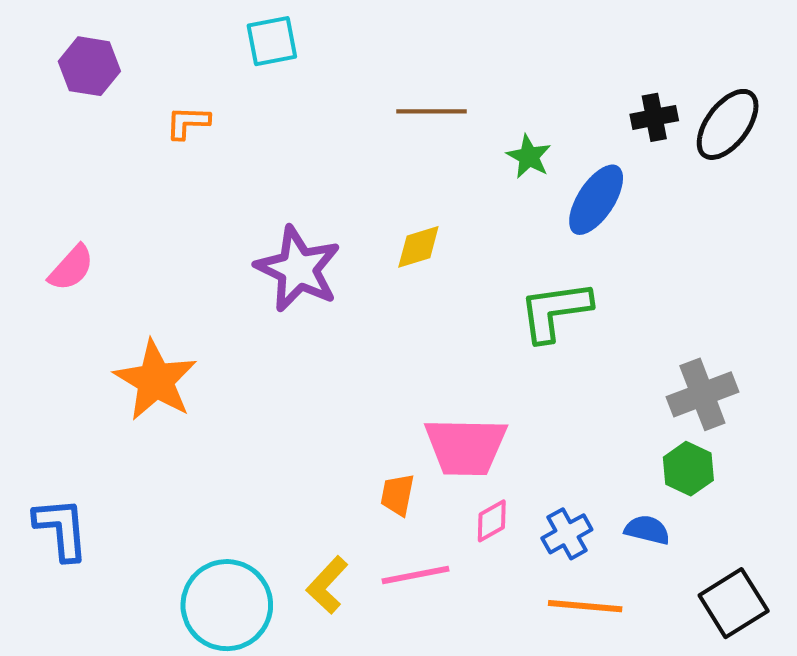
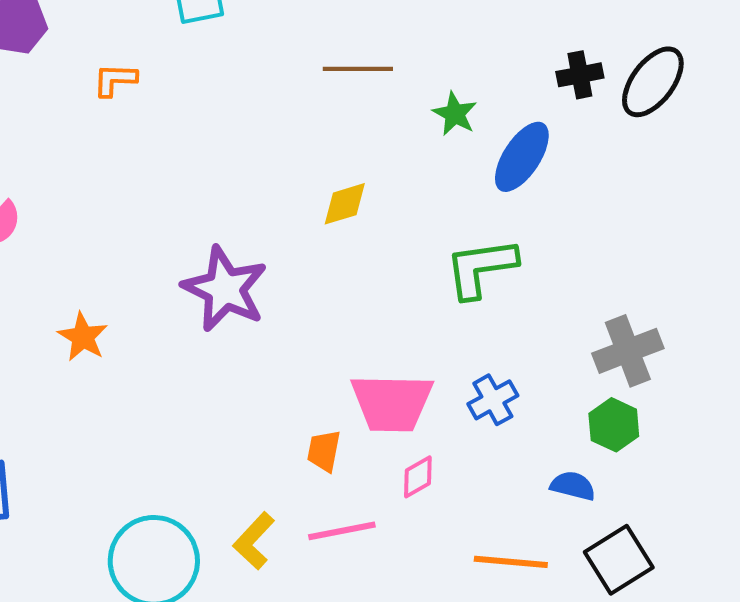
purple star: (298, 269) -> (225, 289), moved
orange star: (156, 380) -> (83, 337), size x0.6
blue cross: (567, 534) -> (493, 400), moved
black square: (734, 603) -> (619, 560), moved

